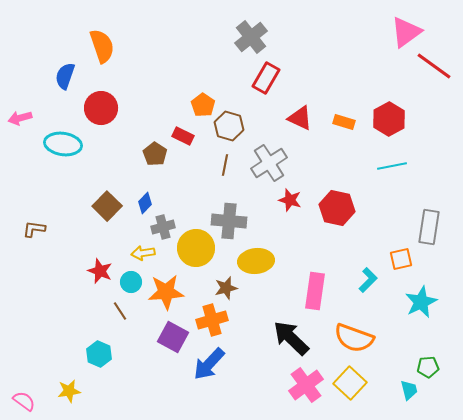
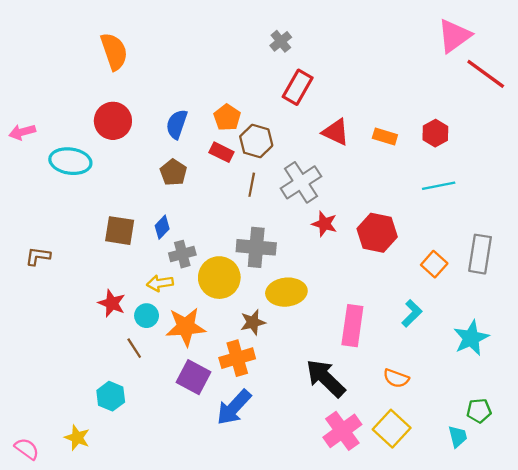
gray cross: (251, 37) -> (281, 41), size x0.6
blue semicircle: (65, 76) -> (177, 124), moved
red hexagon: (389, 119) -> (435, 133), size x0.7
red rectangle: (183, 136) -> (222, 152), moved
brown square: (107, 206) -> (120, 231), turned -36
orange square: (401, 259) -> (434, 264), moved, turned -35
orange semicircle: (354, 338) -> (396, 378), size x0.6
yellow star: (69, 391) -> (77, 438), turned 30

